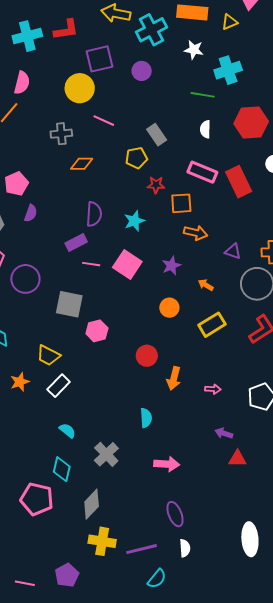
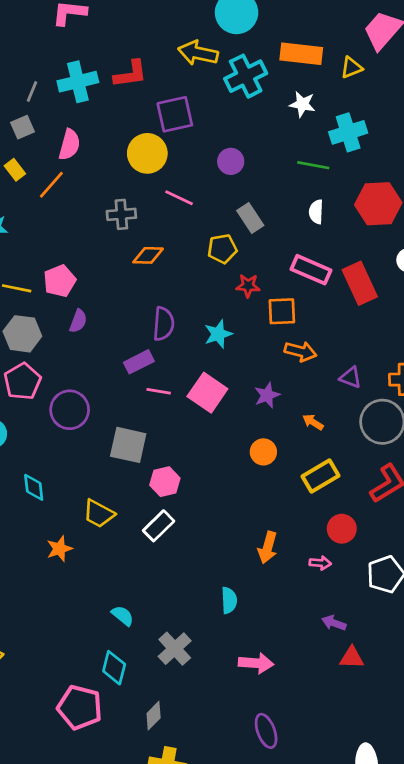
purple circle: (142, 71) -> (231, 161), moved
red circle: (147, 356) -> (342, 529), moved
white rectangle: (59, 386) -> (159, 526), moved
gray diamond: (92, 504) -> (154, 716), size x0.7

